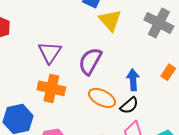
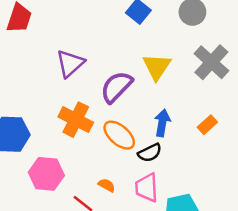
yellow triangle: (110, 20) -> (157, 67), moved
orange cross: (51, 88) -> (76, 120), moved

